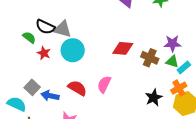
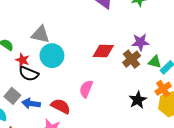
black semicircle: (45, 27) -> (29, 74), moved
purple star: (172, 43) -> (140, 42), moved
brown cross: (150, 58) -> (132, 59), turned 30
red semicircle: (77, 88) -> (61, 106), moved

